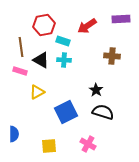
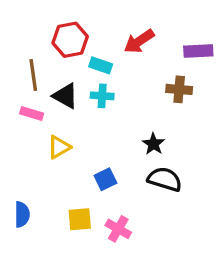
purple rectangle: (121, 19) -> (198, 51), moved
blue square: (66, 112) -> (105, 179), size x0.6
pink cross: (88, 144) -> (118, 229), moved
yellow square: (49, 146) -> (80, 219), moved

